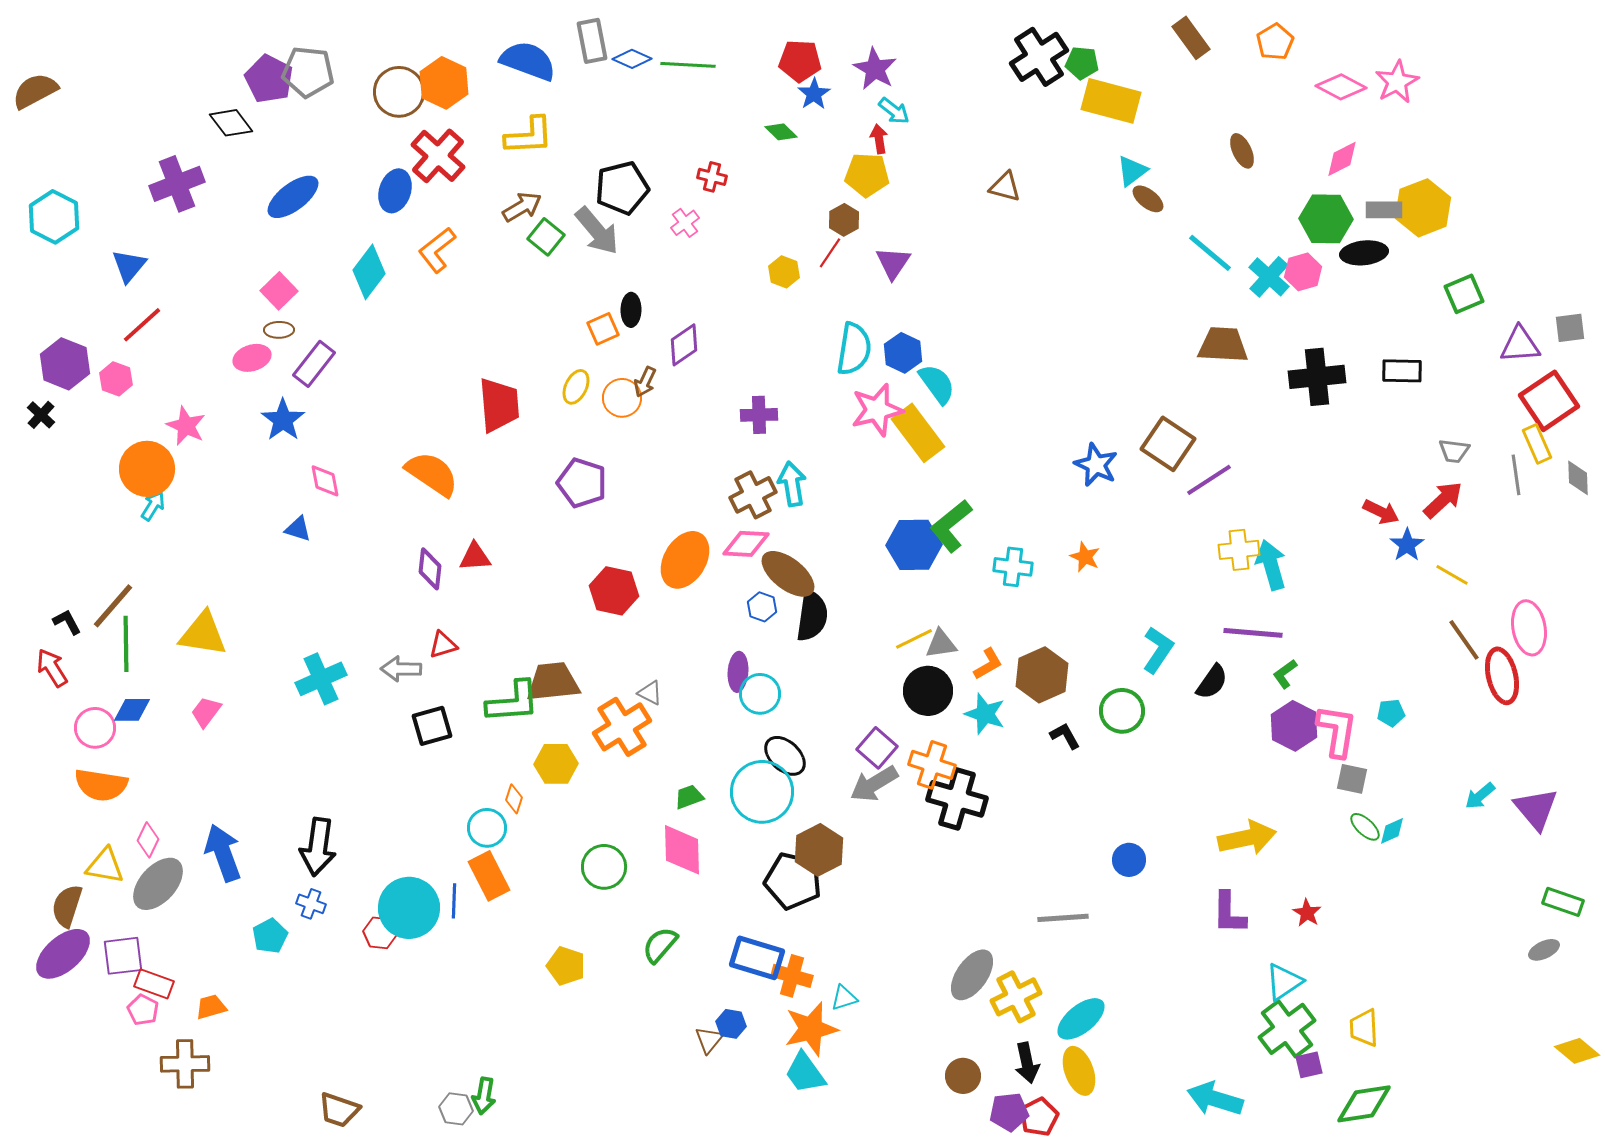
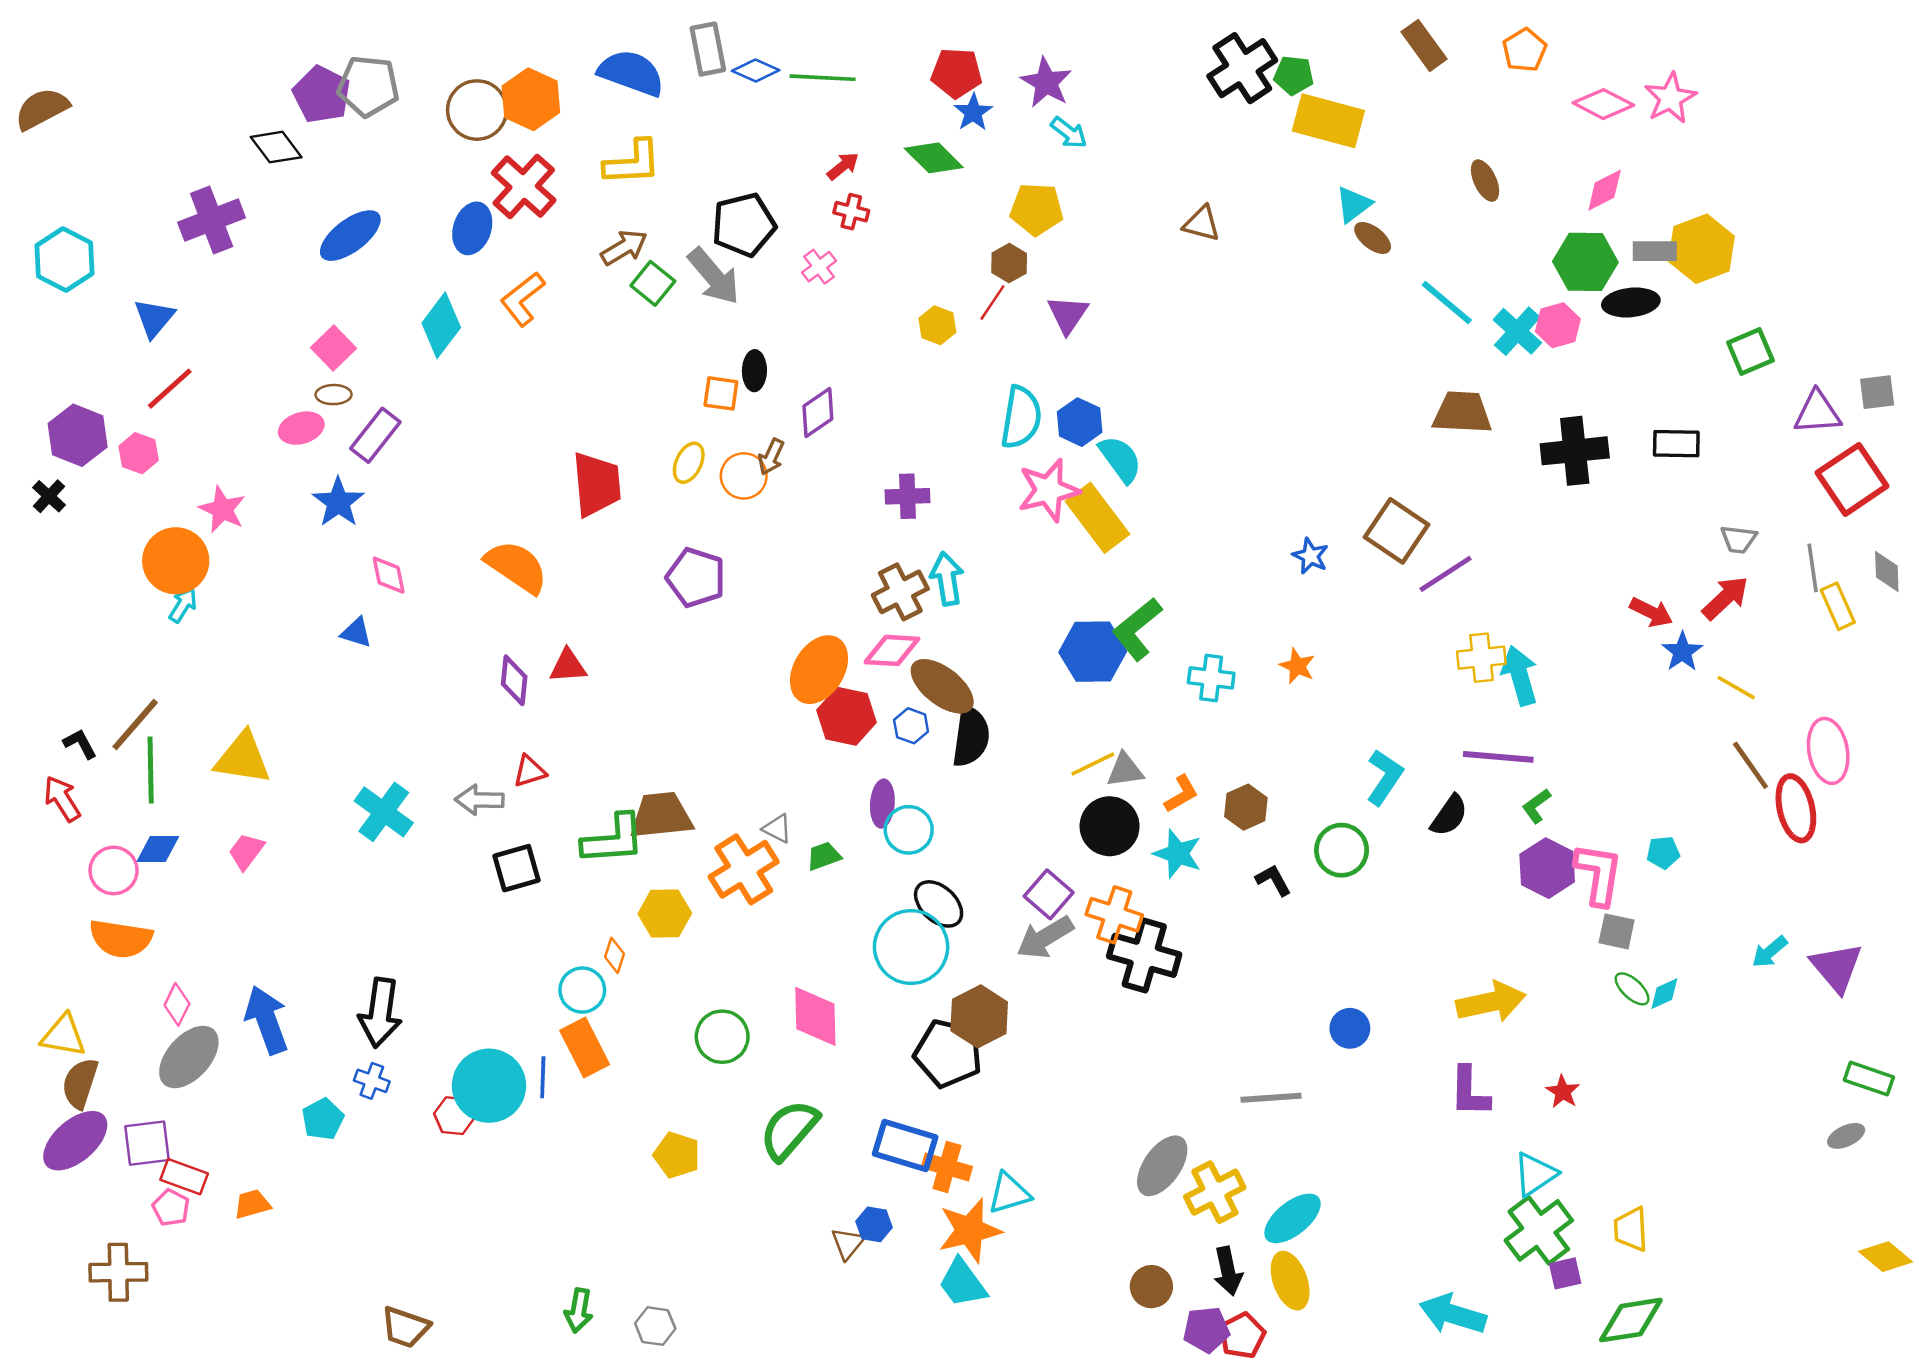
green diamond: (781, 132) -> (934, 158), size x1.5
red arrow: (879, 139) -> (843, 166), moved, turned 60
orange square: (603, 329) -> (721, 393), turned 32
yellow rectangle: (1537, 444) -> (1838, 606), moved
blue star: (1096, 465) -> (1310, 556), size x0.7
red hexagon: (614, 591) -> (847, 716), moved
brown hexagon: (1042, 675) -> (1246, 807), size x0.7
cyan cross: (321, 679) -> (384, 812), turned -30
green trapezoid: (689, 797) -> (824, 856), moved
yellow triangle: (105, 866) -> (63, 1035), moved
green semicircle: (660, 945) -> (789, 1130), size x1.4
cyan triangle: (844, 998) -> (1009, 1193), size x1.4
brown cross: (185, 1064) -> (118, 1272), moved
gray hexagon: (456, 1109) -> (655, 1326), moved

